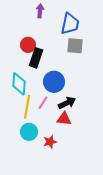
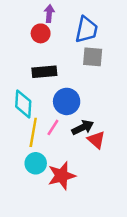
red circle: (28, 45) -> (41, 33), moved
black rectangle: (36, 58) -> (44, 72), turned 66
red triangle: (64, 119) -> (96, 140), moved, turned 35
red star: (50, 142) -> (62, 176), size x1.6

